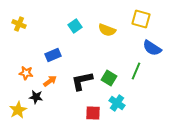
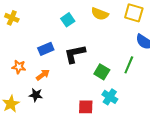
yellow semicircle: (107, 30) -> (100, 14), moved
black L-shape: (82, 81) -> (75, 54), moved
black star: (36, 97) -> (36, 95), moved

